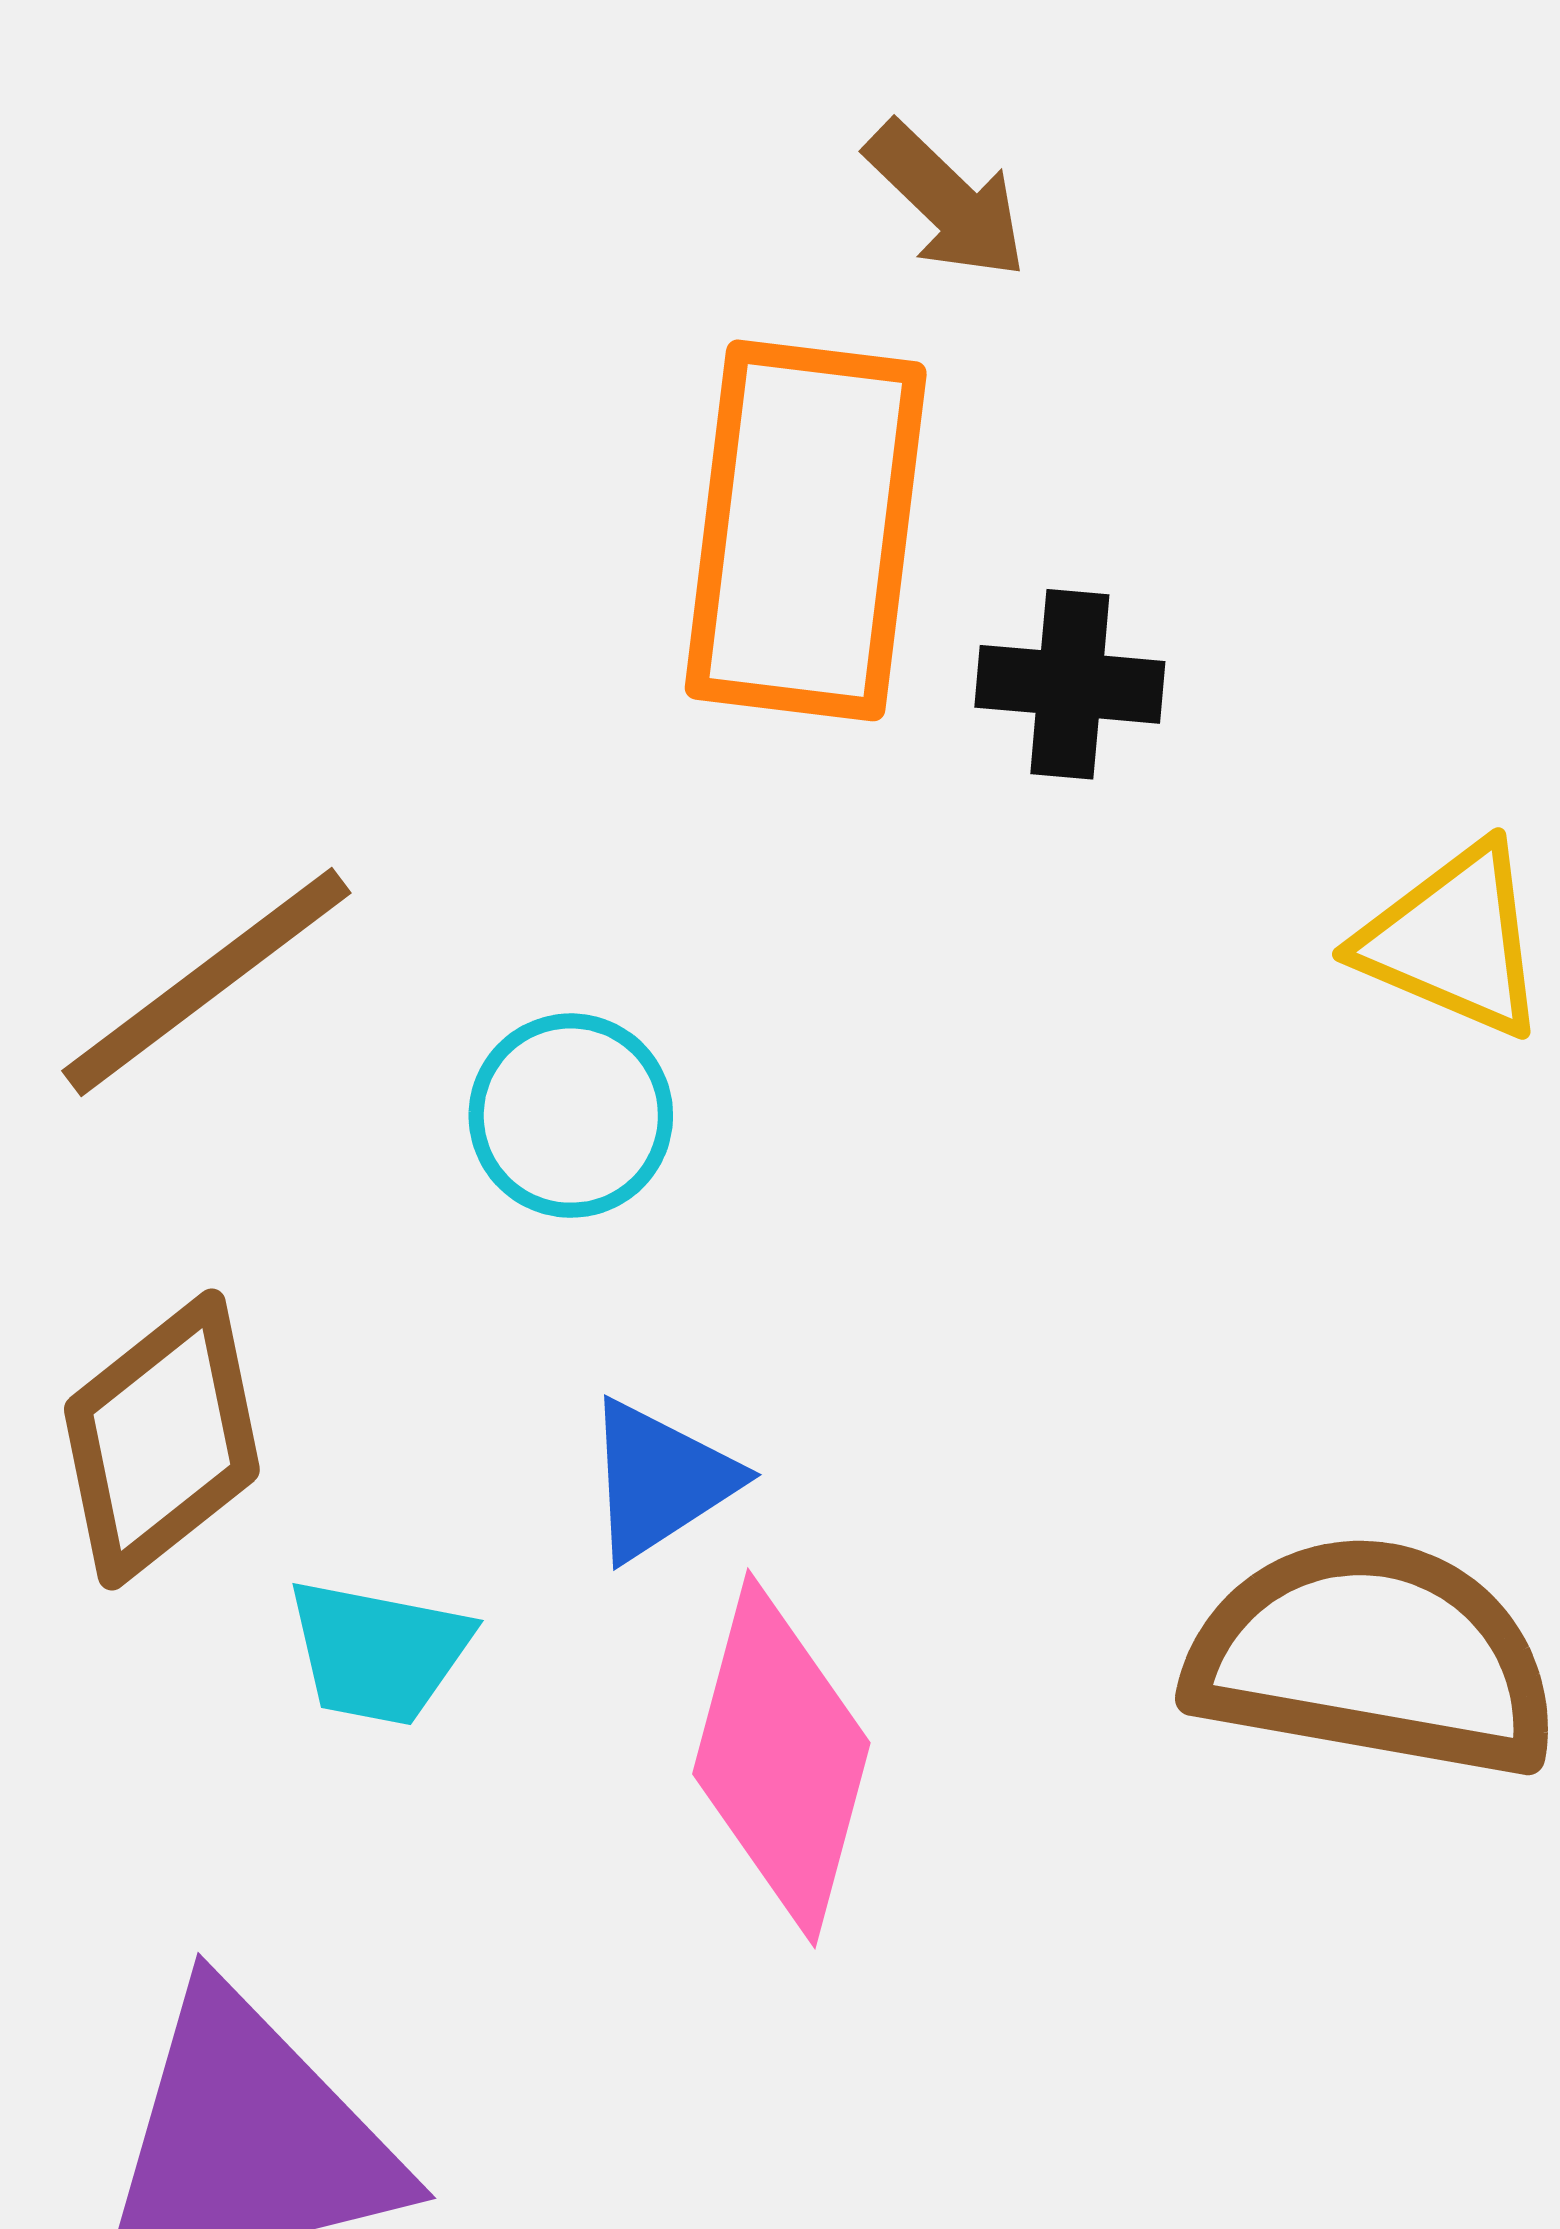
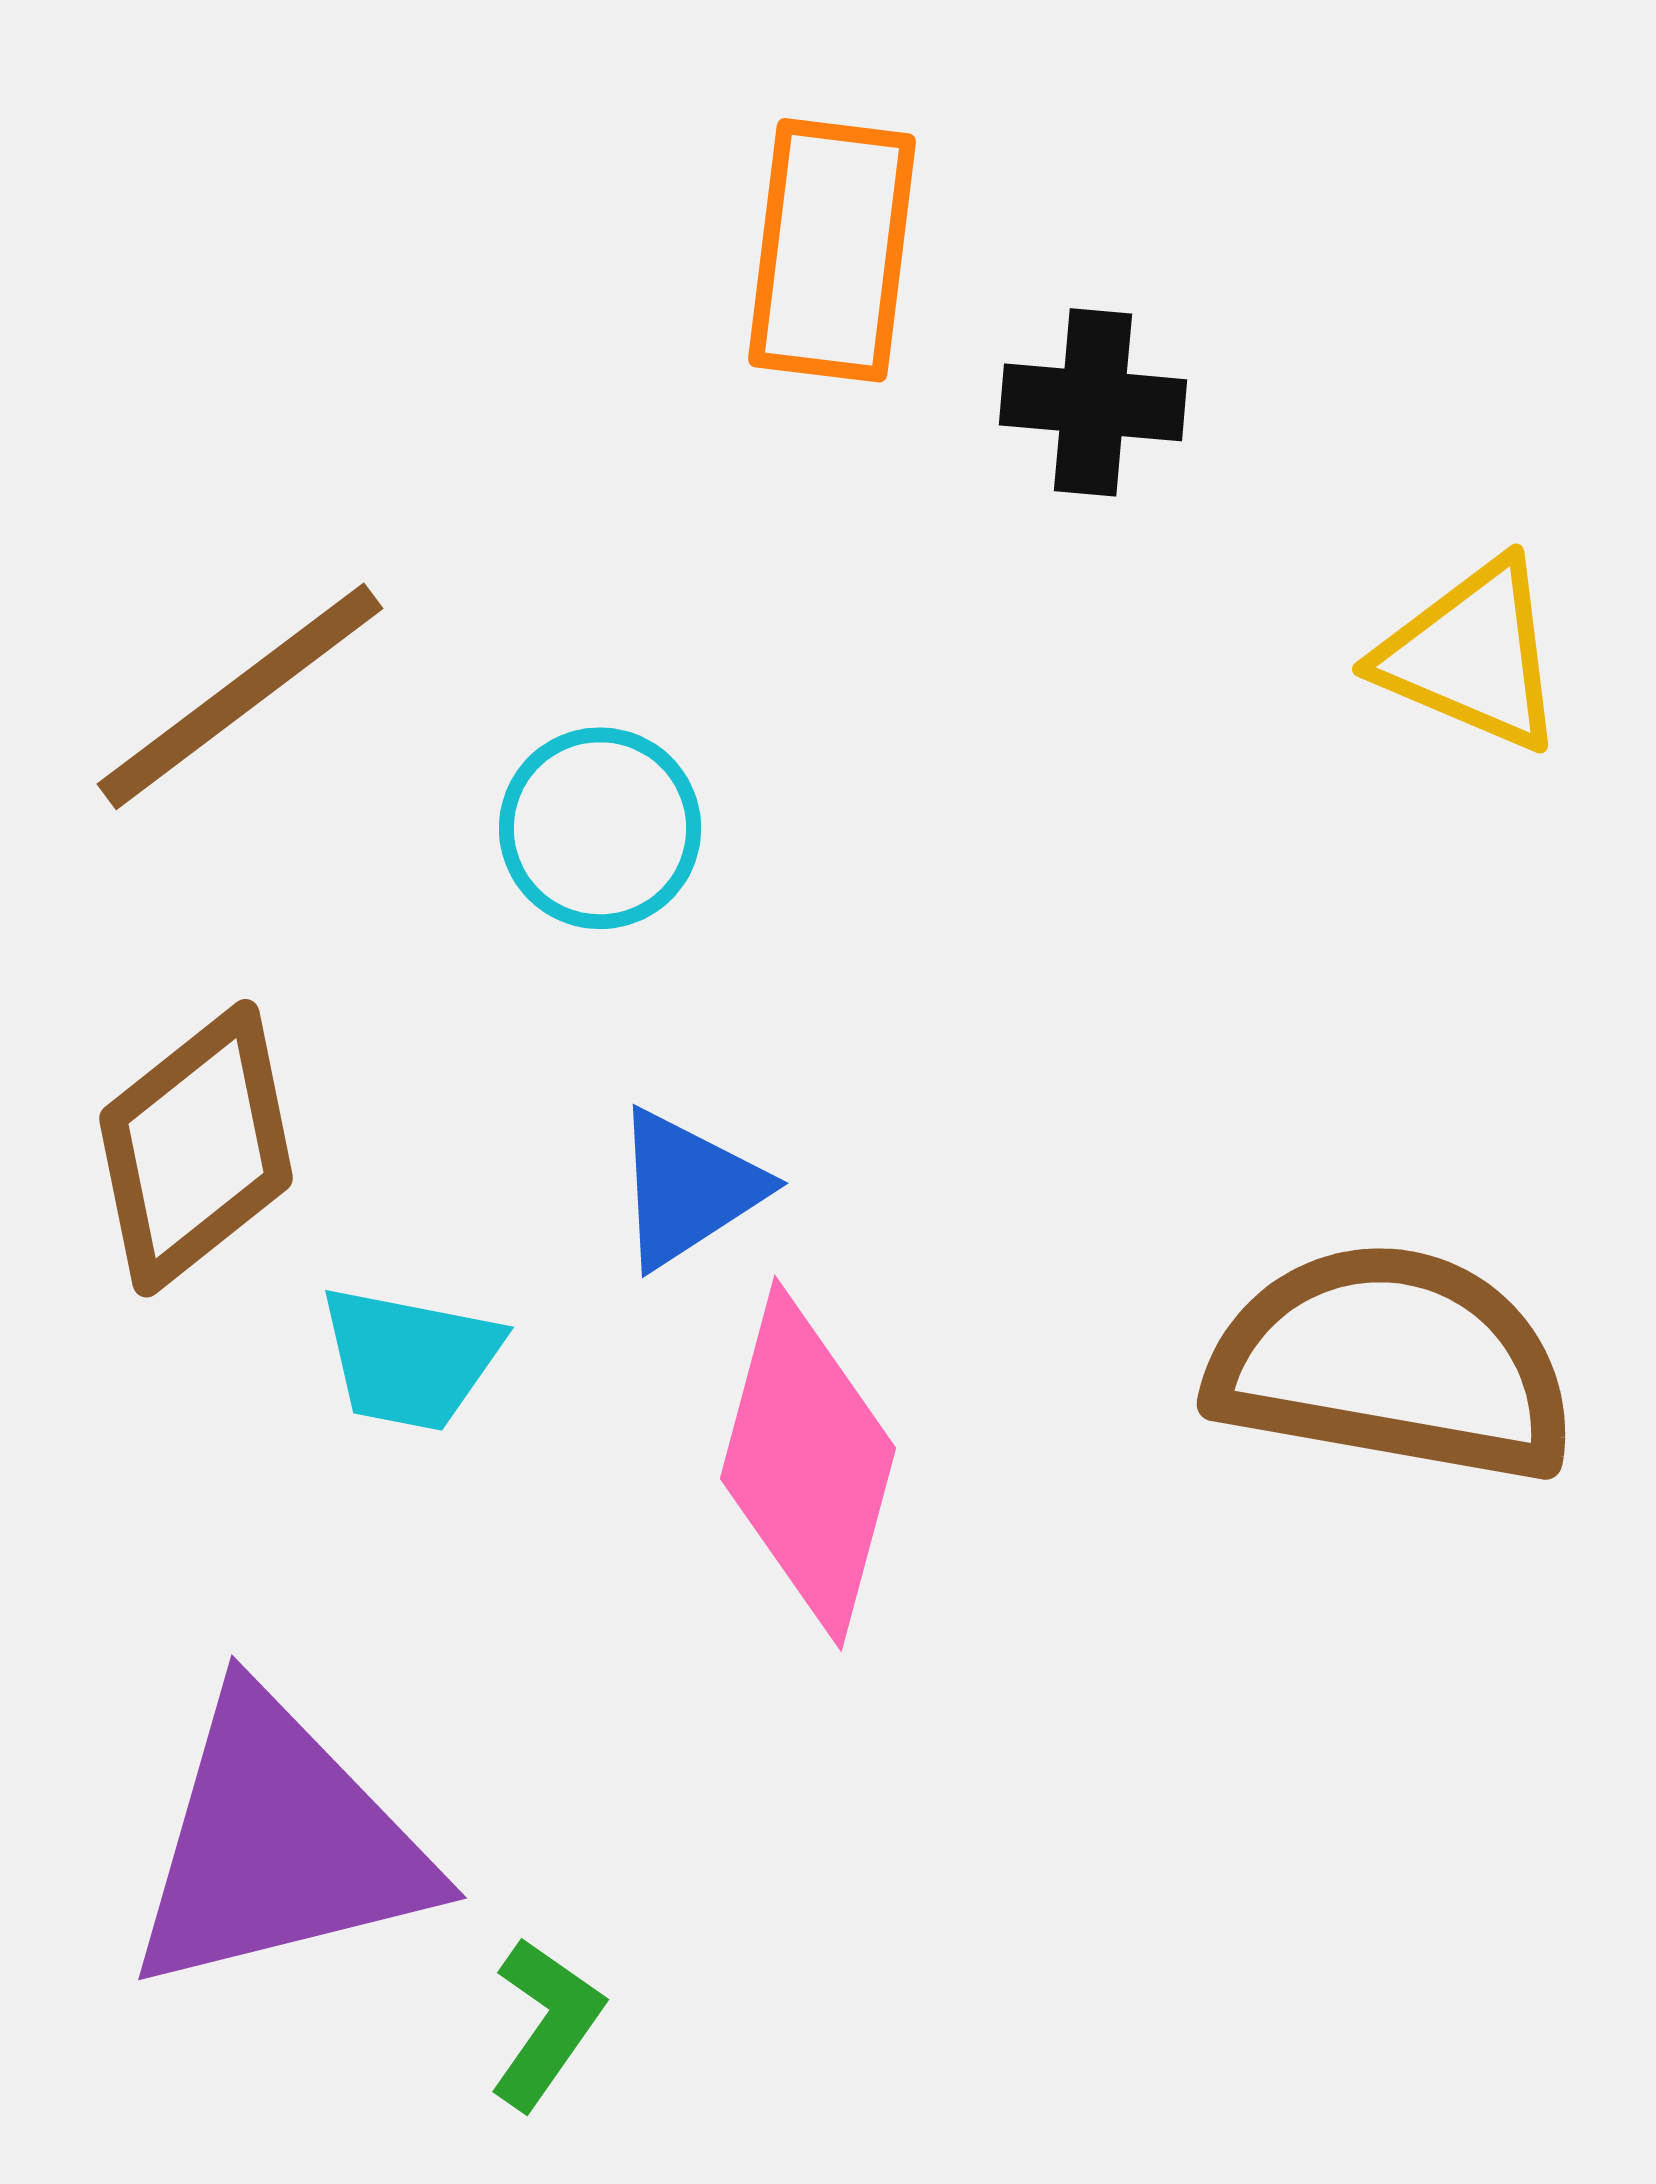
orange rectangle: (806, 530) -> (832, 250), size x0.7

